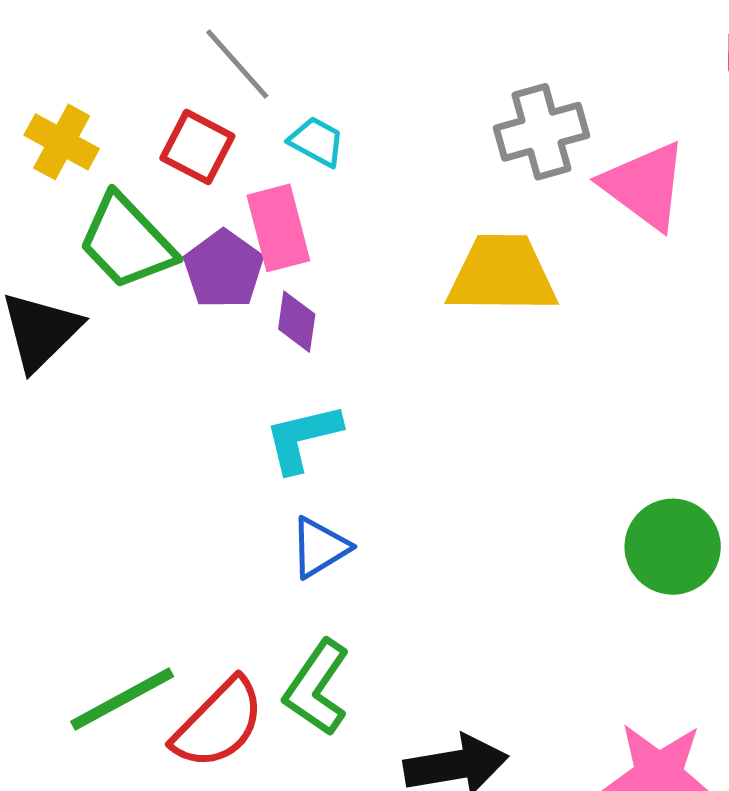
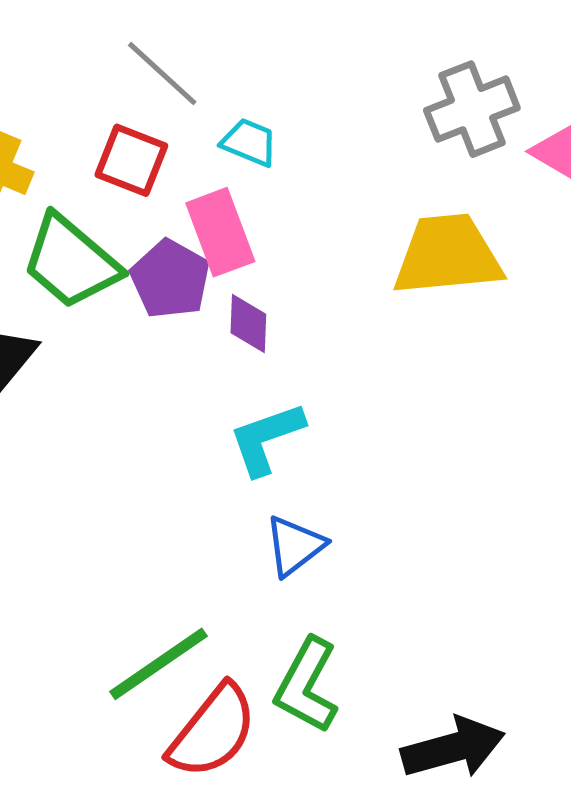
green line: (122, 699) -> (158, 664), moved

